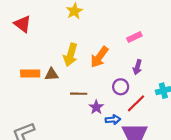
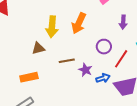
purple arrow: (137, 67) -> (123, 22), moved
orange rectangle: (30, 74) -> (29, 77), moved

